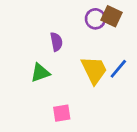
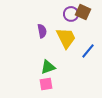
yellow trapezoid: (94, 70) -> (66, 38), moved
green triangle: (40, 73) -> (48, 67), moved

